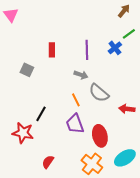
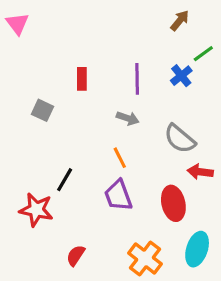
brown arrow: (124, 11) -> (180, 20), moved
gray semicircle: (99, 93) -> (180, 139), moved
red ellipse: (100, 136) -> (173, 203), moved
cyan ellipse: (125, 158) -> (197, 249), turned -40

